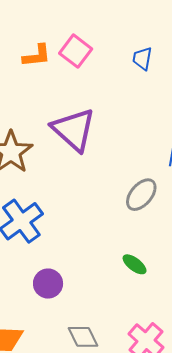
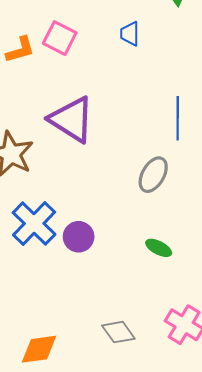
purple circle: (48, 284) -> (79, 237), moved

